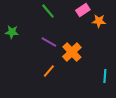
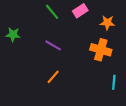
pink rectangle: (83, 10) -> (80, 11), moved
orange cross: (72, 52) -> (101, 50), moved, turned -30

